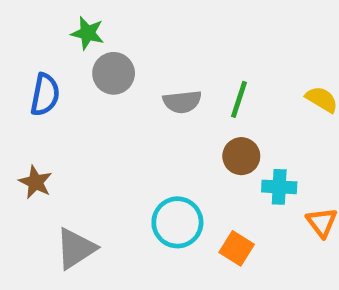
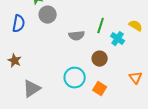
gray semicircle: (182, 102) -> (77, 36), moved
brown circle: (241, 156) -> (100, 59), moved
cyan cross: (279, 187) -> (118, 39), moved, turned 32

